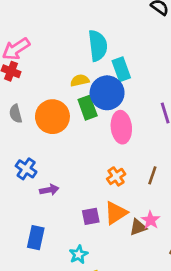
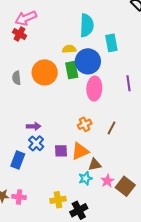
cyan rectangle: (121, 69) -> (111, 43), moved
gray semicircle: (16, 114) -> (17, 78), moved
blue cross: (26, 169) -> (36, 143), moved
pink star: (151, 220) -> (107, 181), moved
cyan star: (79, 254) -> (85, 178), moved

